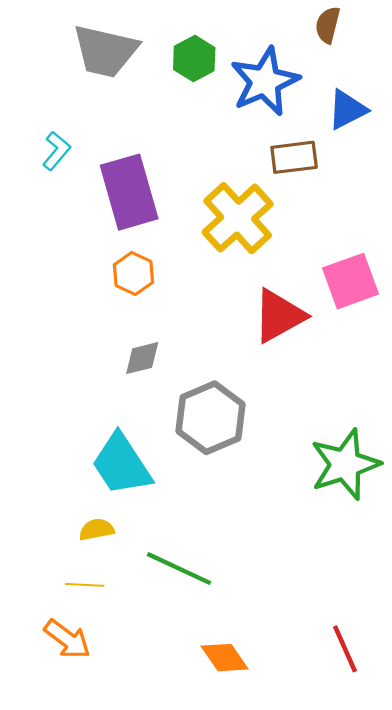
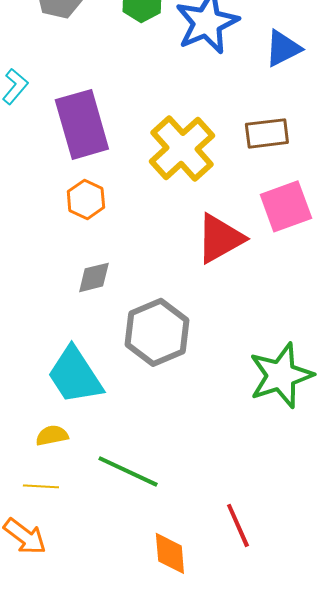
brown rectangle: (294, 157) -> (267, 133), moved
red line: (345, 649) -> (238, 525), moved
orange diamond: (225, 658) -> (170, 553), turned 30

